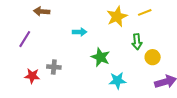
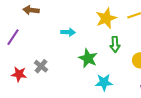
green arrow: (137, 42) -> (115, 44), moved
gray cross: (54, 67) -> (41, 66), turned 32

